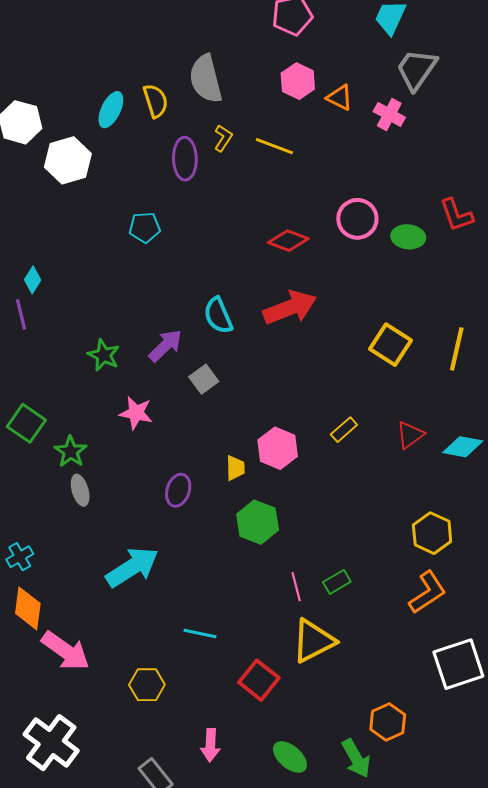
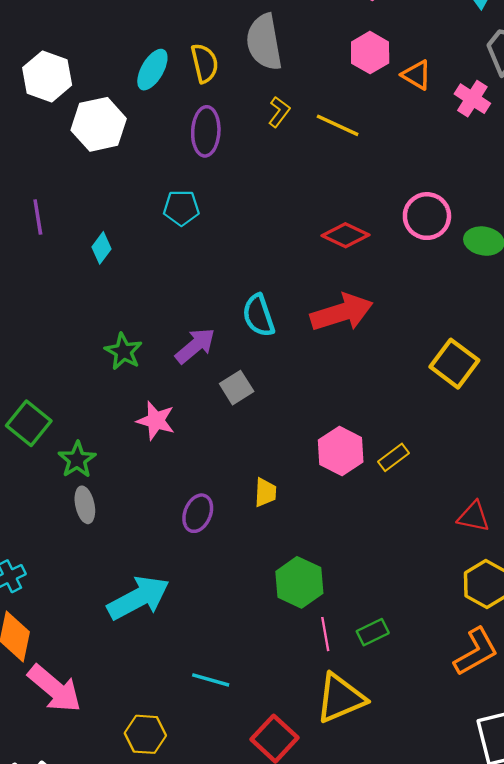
purple ellipse: (185, 159) -> (206, 131), moved
cyan diamond: (33, 280) -> (101, 248), moved
purple line: (21, 314) -> (38, 217), moved
red triangle: (410, 435) -> (474, 517), moved, turned 44
pink hexagon: (278, 448) -> (341, 451), moved
green hexagon: (258, 522) -> (299, 582), moved

